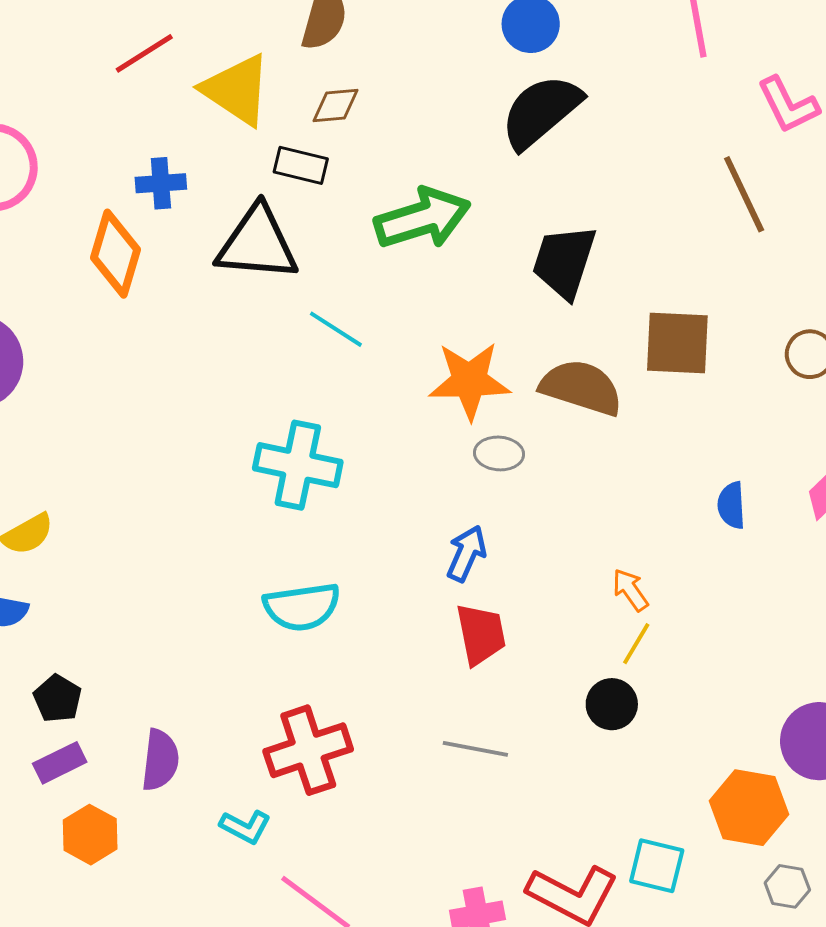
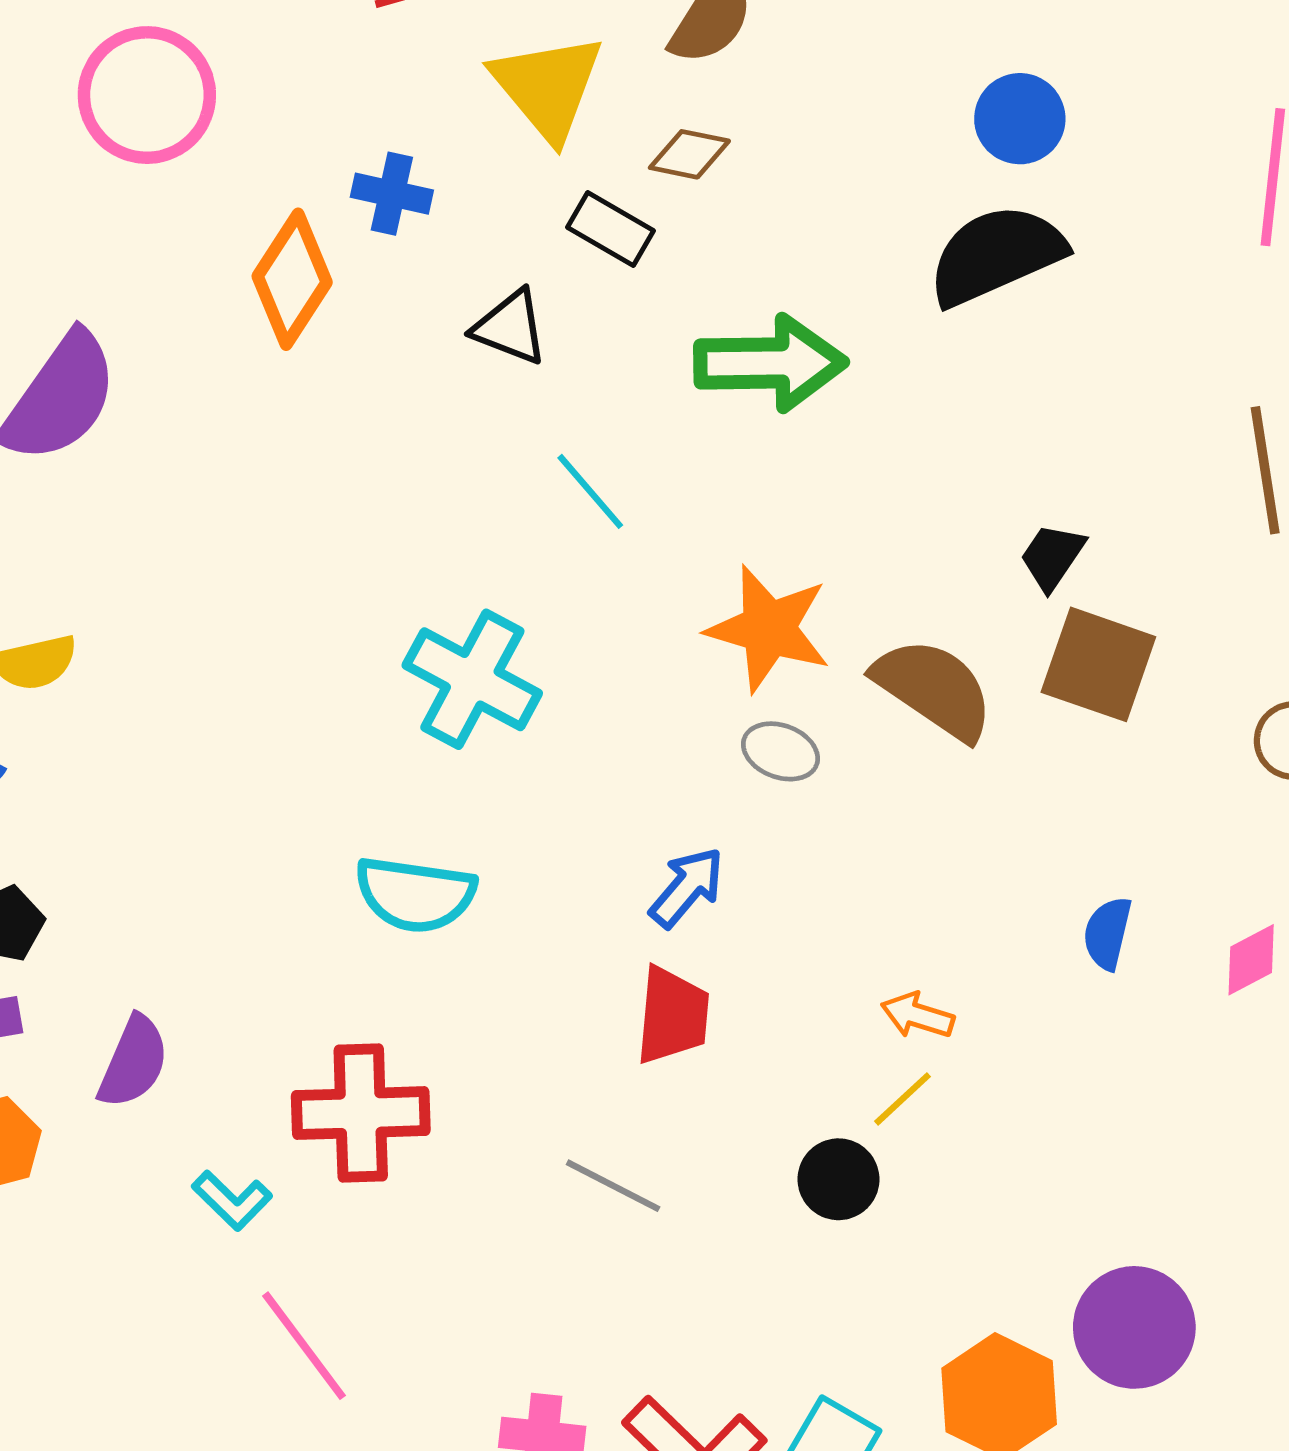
black triangle: (257, 243) -> (510, 327), size x0.6
black trapezoid: (564, 262) -> (1052, 557), moved, size x0.6
orange arrow: (630, 590) -> (918, 1015), turned -54

